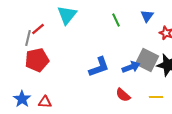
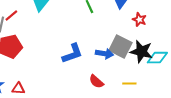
blue arrow: (131, 67) -> (104, 54), turned 30

